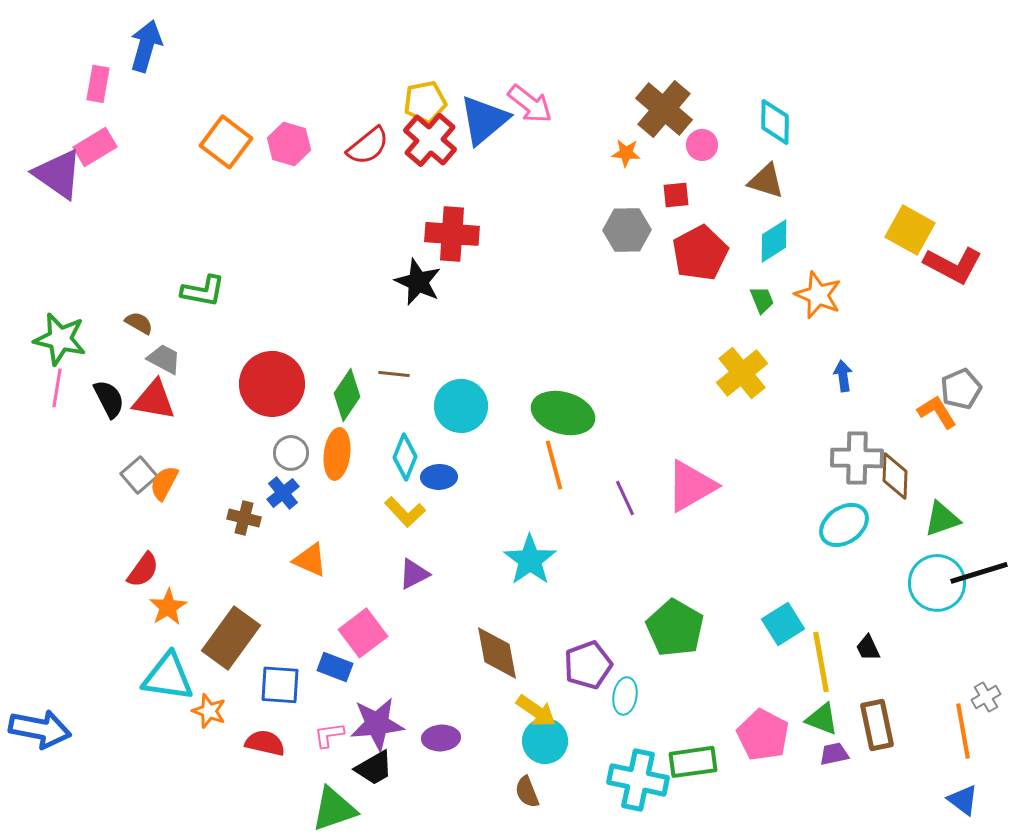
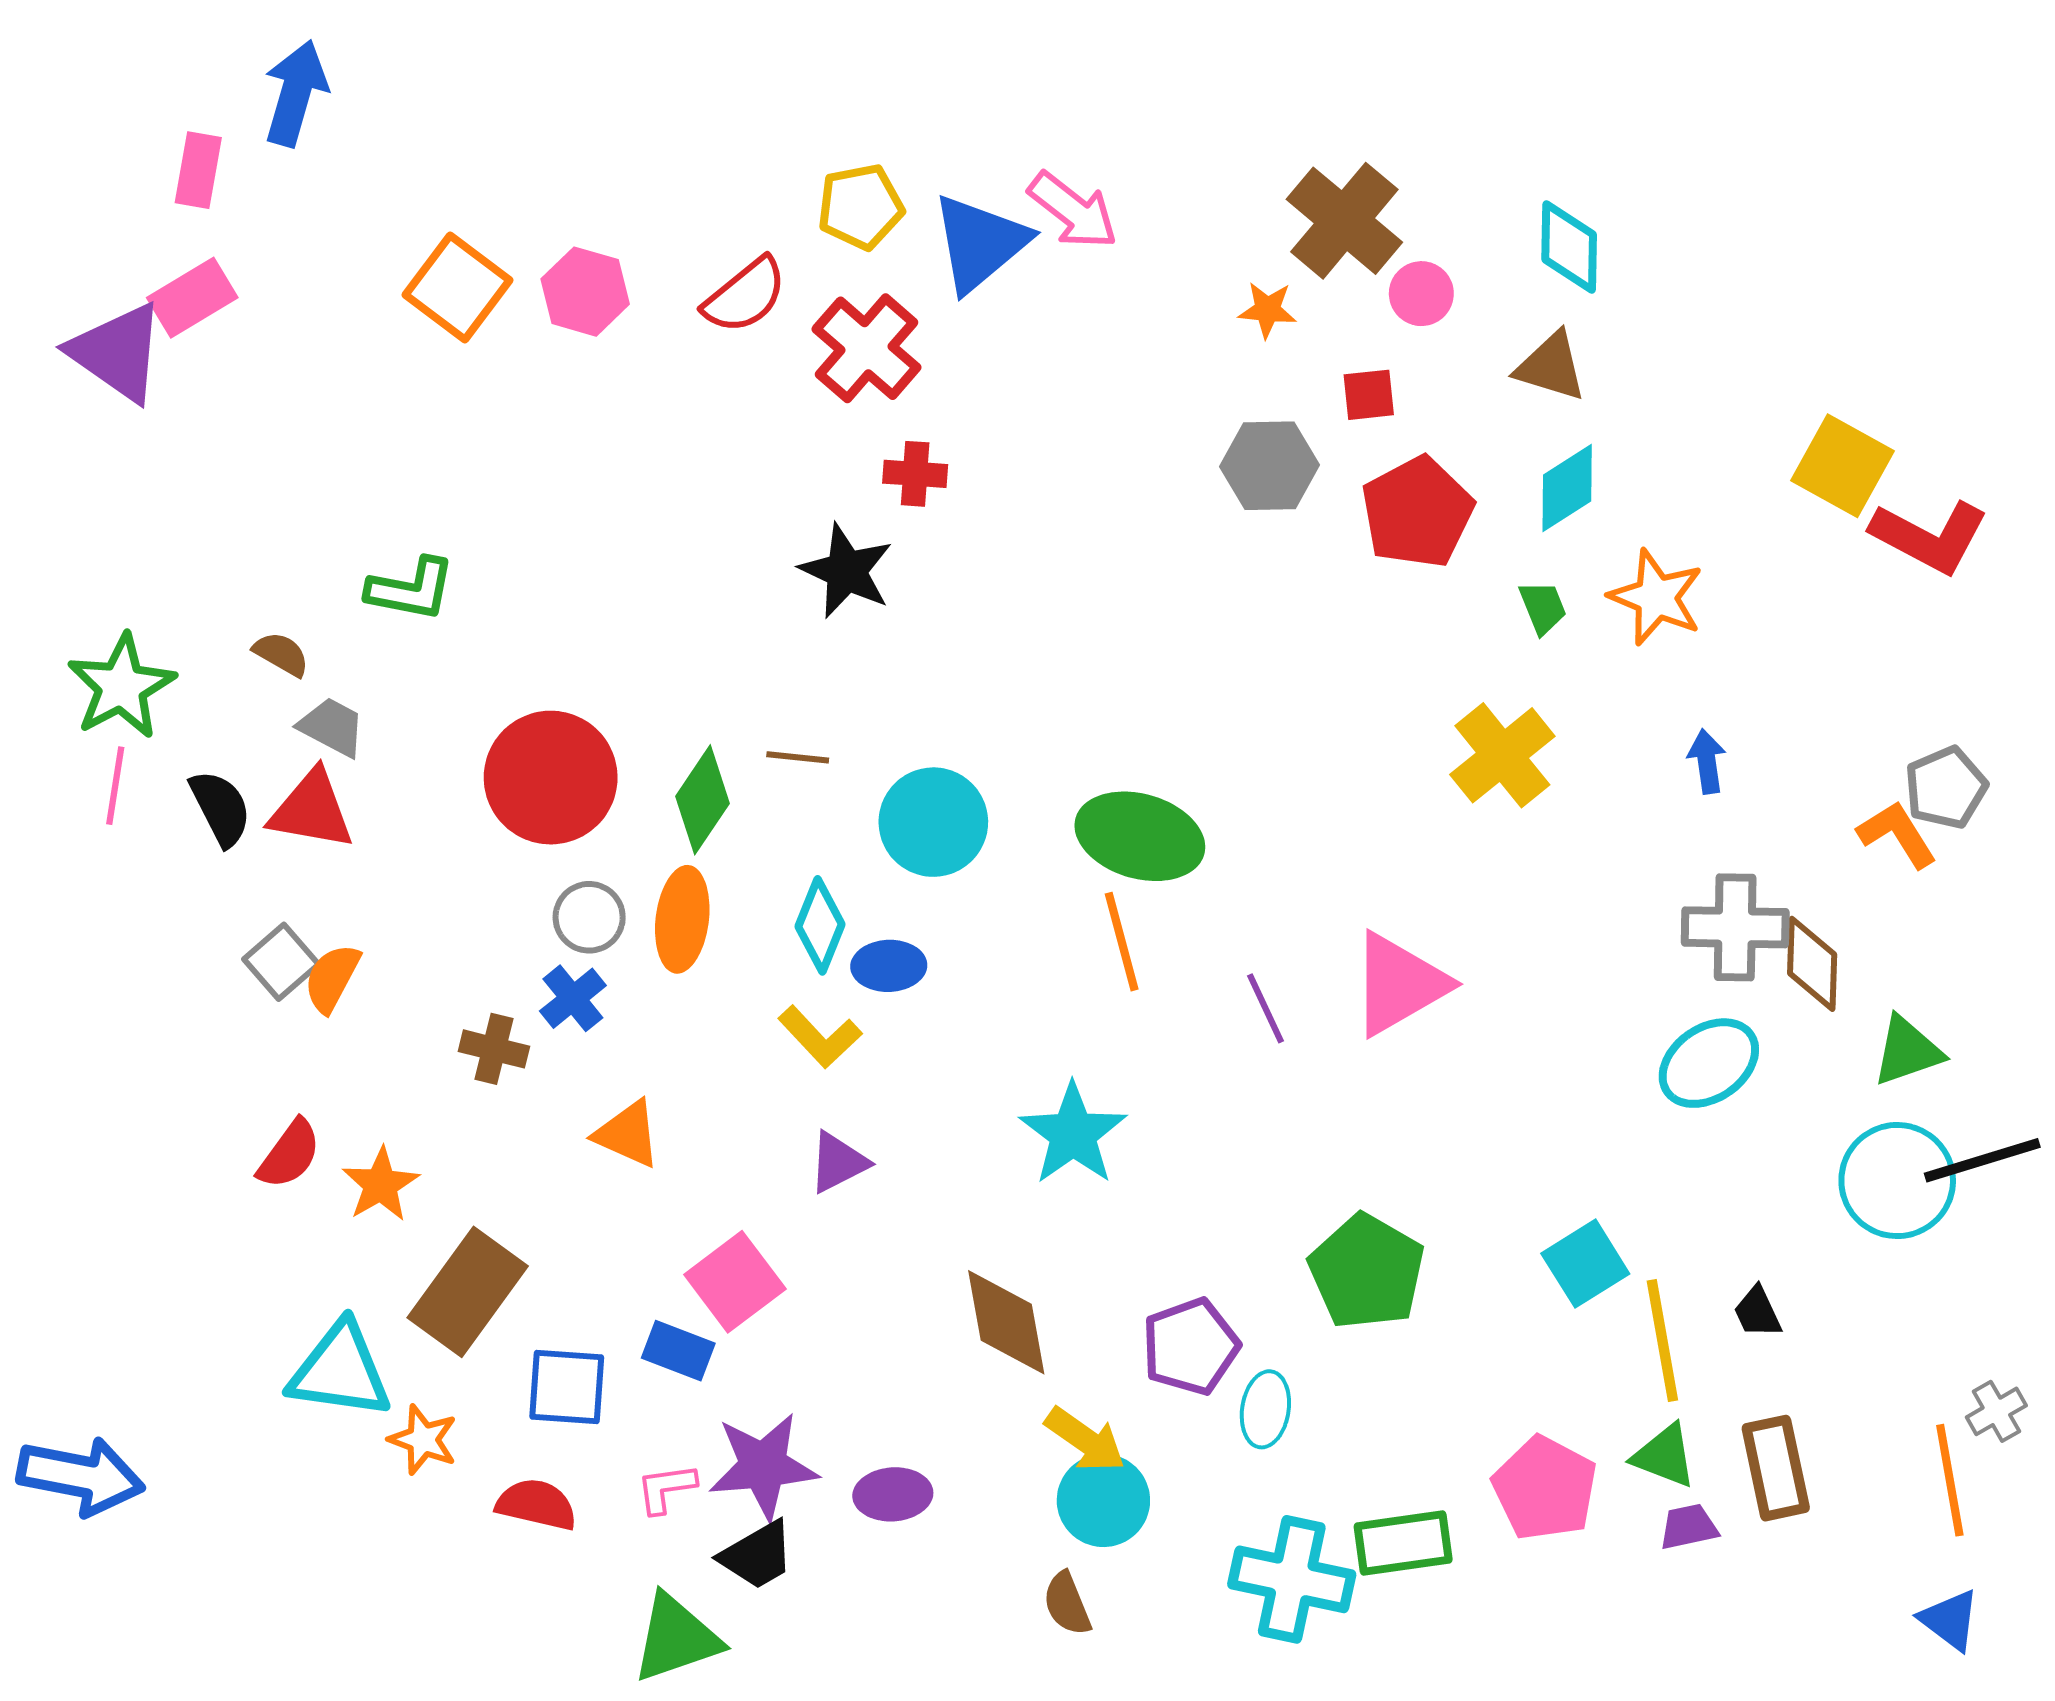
red cross: (430, 140) -> (867, 348), moved
red cross: (452, 234) -> (915, 474), size x0.6
green star: (60, 339) -> (121, 686), turned 30
orange star: (168, 607) -> (381, 1185), moved

